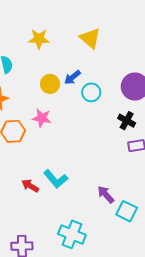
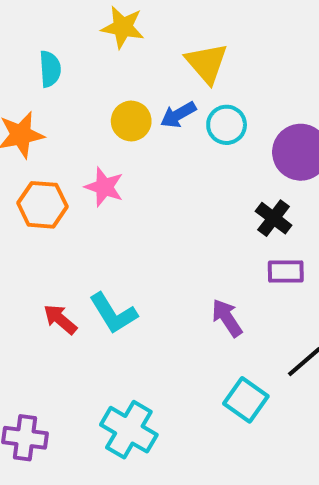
yellow triangle: (90, 38) -> (207, 63), moved
cyan circle: (91, 92) -> (227, 125), moved
purple arrow: (106, 194) -> (227, 318), moved

